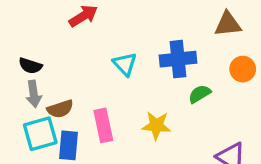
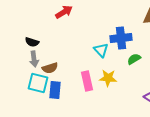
cyan triangle: (125, 64) -> (101, 50), moved
pink rectangle: (103, 125) -> (87, 81), moved
cyan square: (40, 134) -> (38, 83), turned 30

